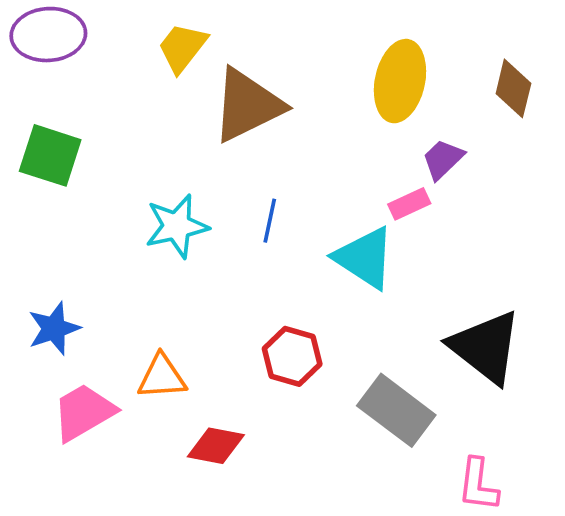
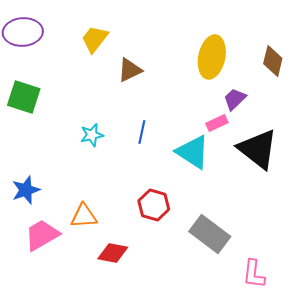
brown triangle: (247, 105) -> (130, 70), size x0.6
cyan star: (177, 226) -> (92, 135), size x0.7
black triangle: (486, 347) -> (258, 149), moved

